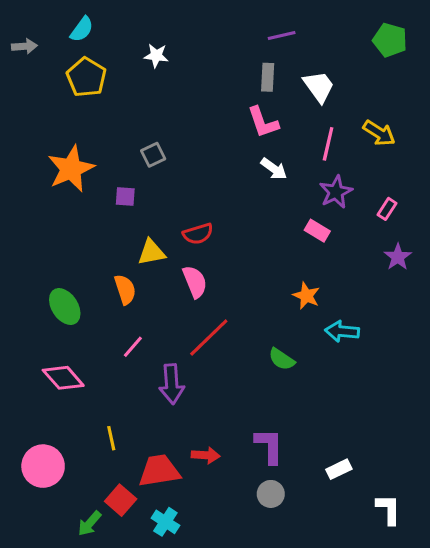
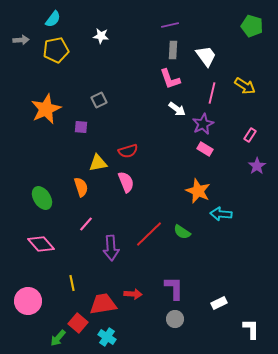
purple line: (282, 35) -> (170, 25), moved
gray arrow: (24, 46) -> (21, 40), moved
yellow pentagon: (86, 77) -> (56, 50), turned 30
purple star: (336, 192) -> (203, 124), moved
orange star: (306, 296) -> (198, 191), size x1.4
red line: (209, 338) -> (149, 234), moved

